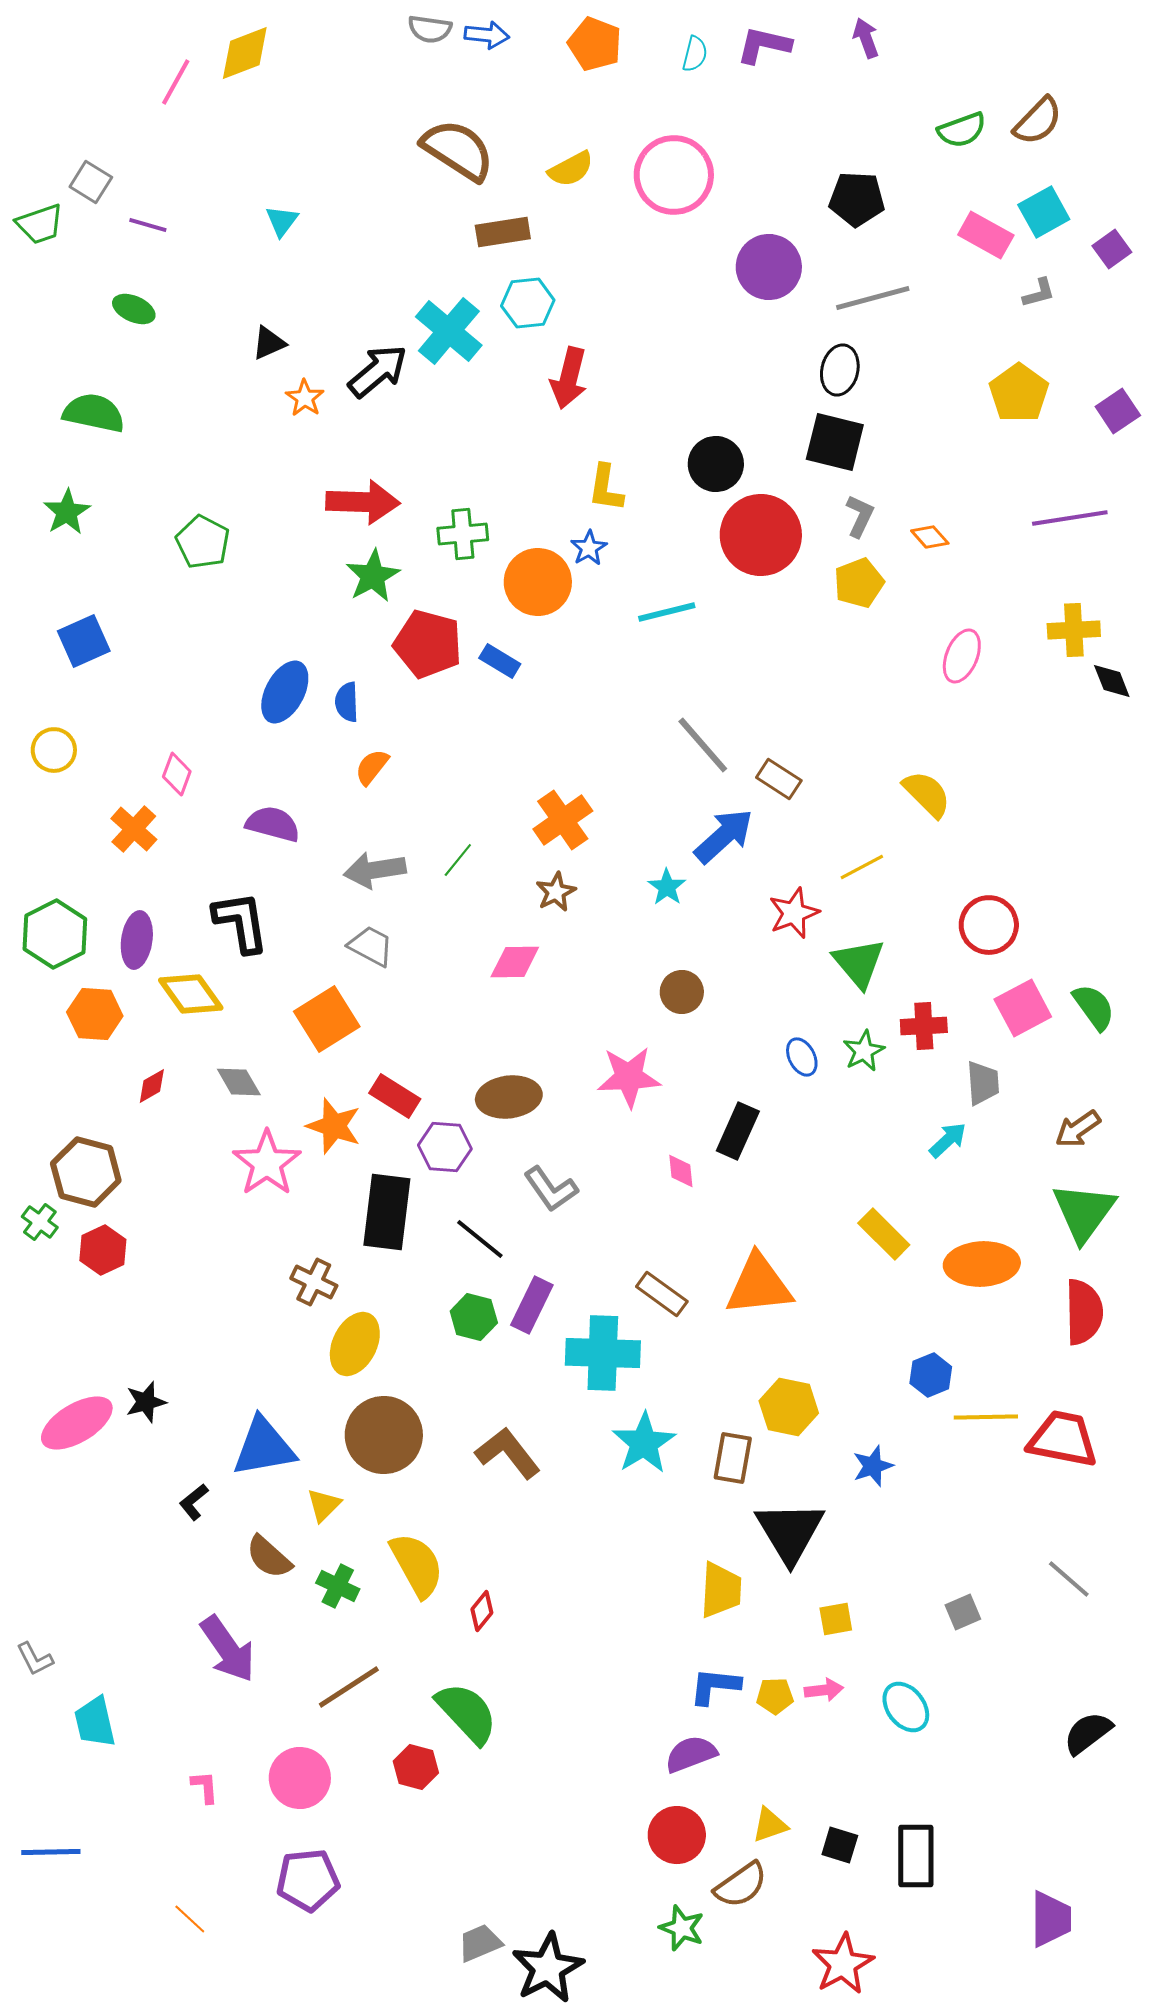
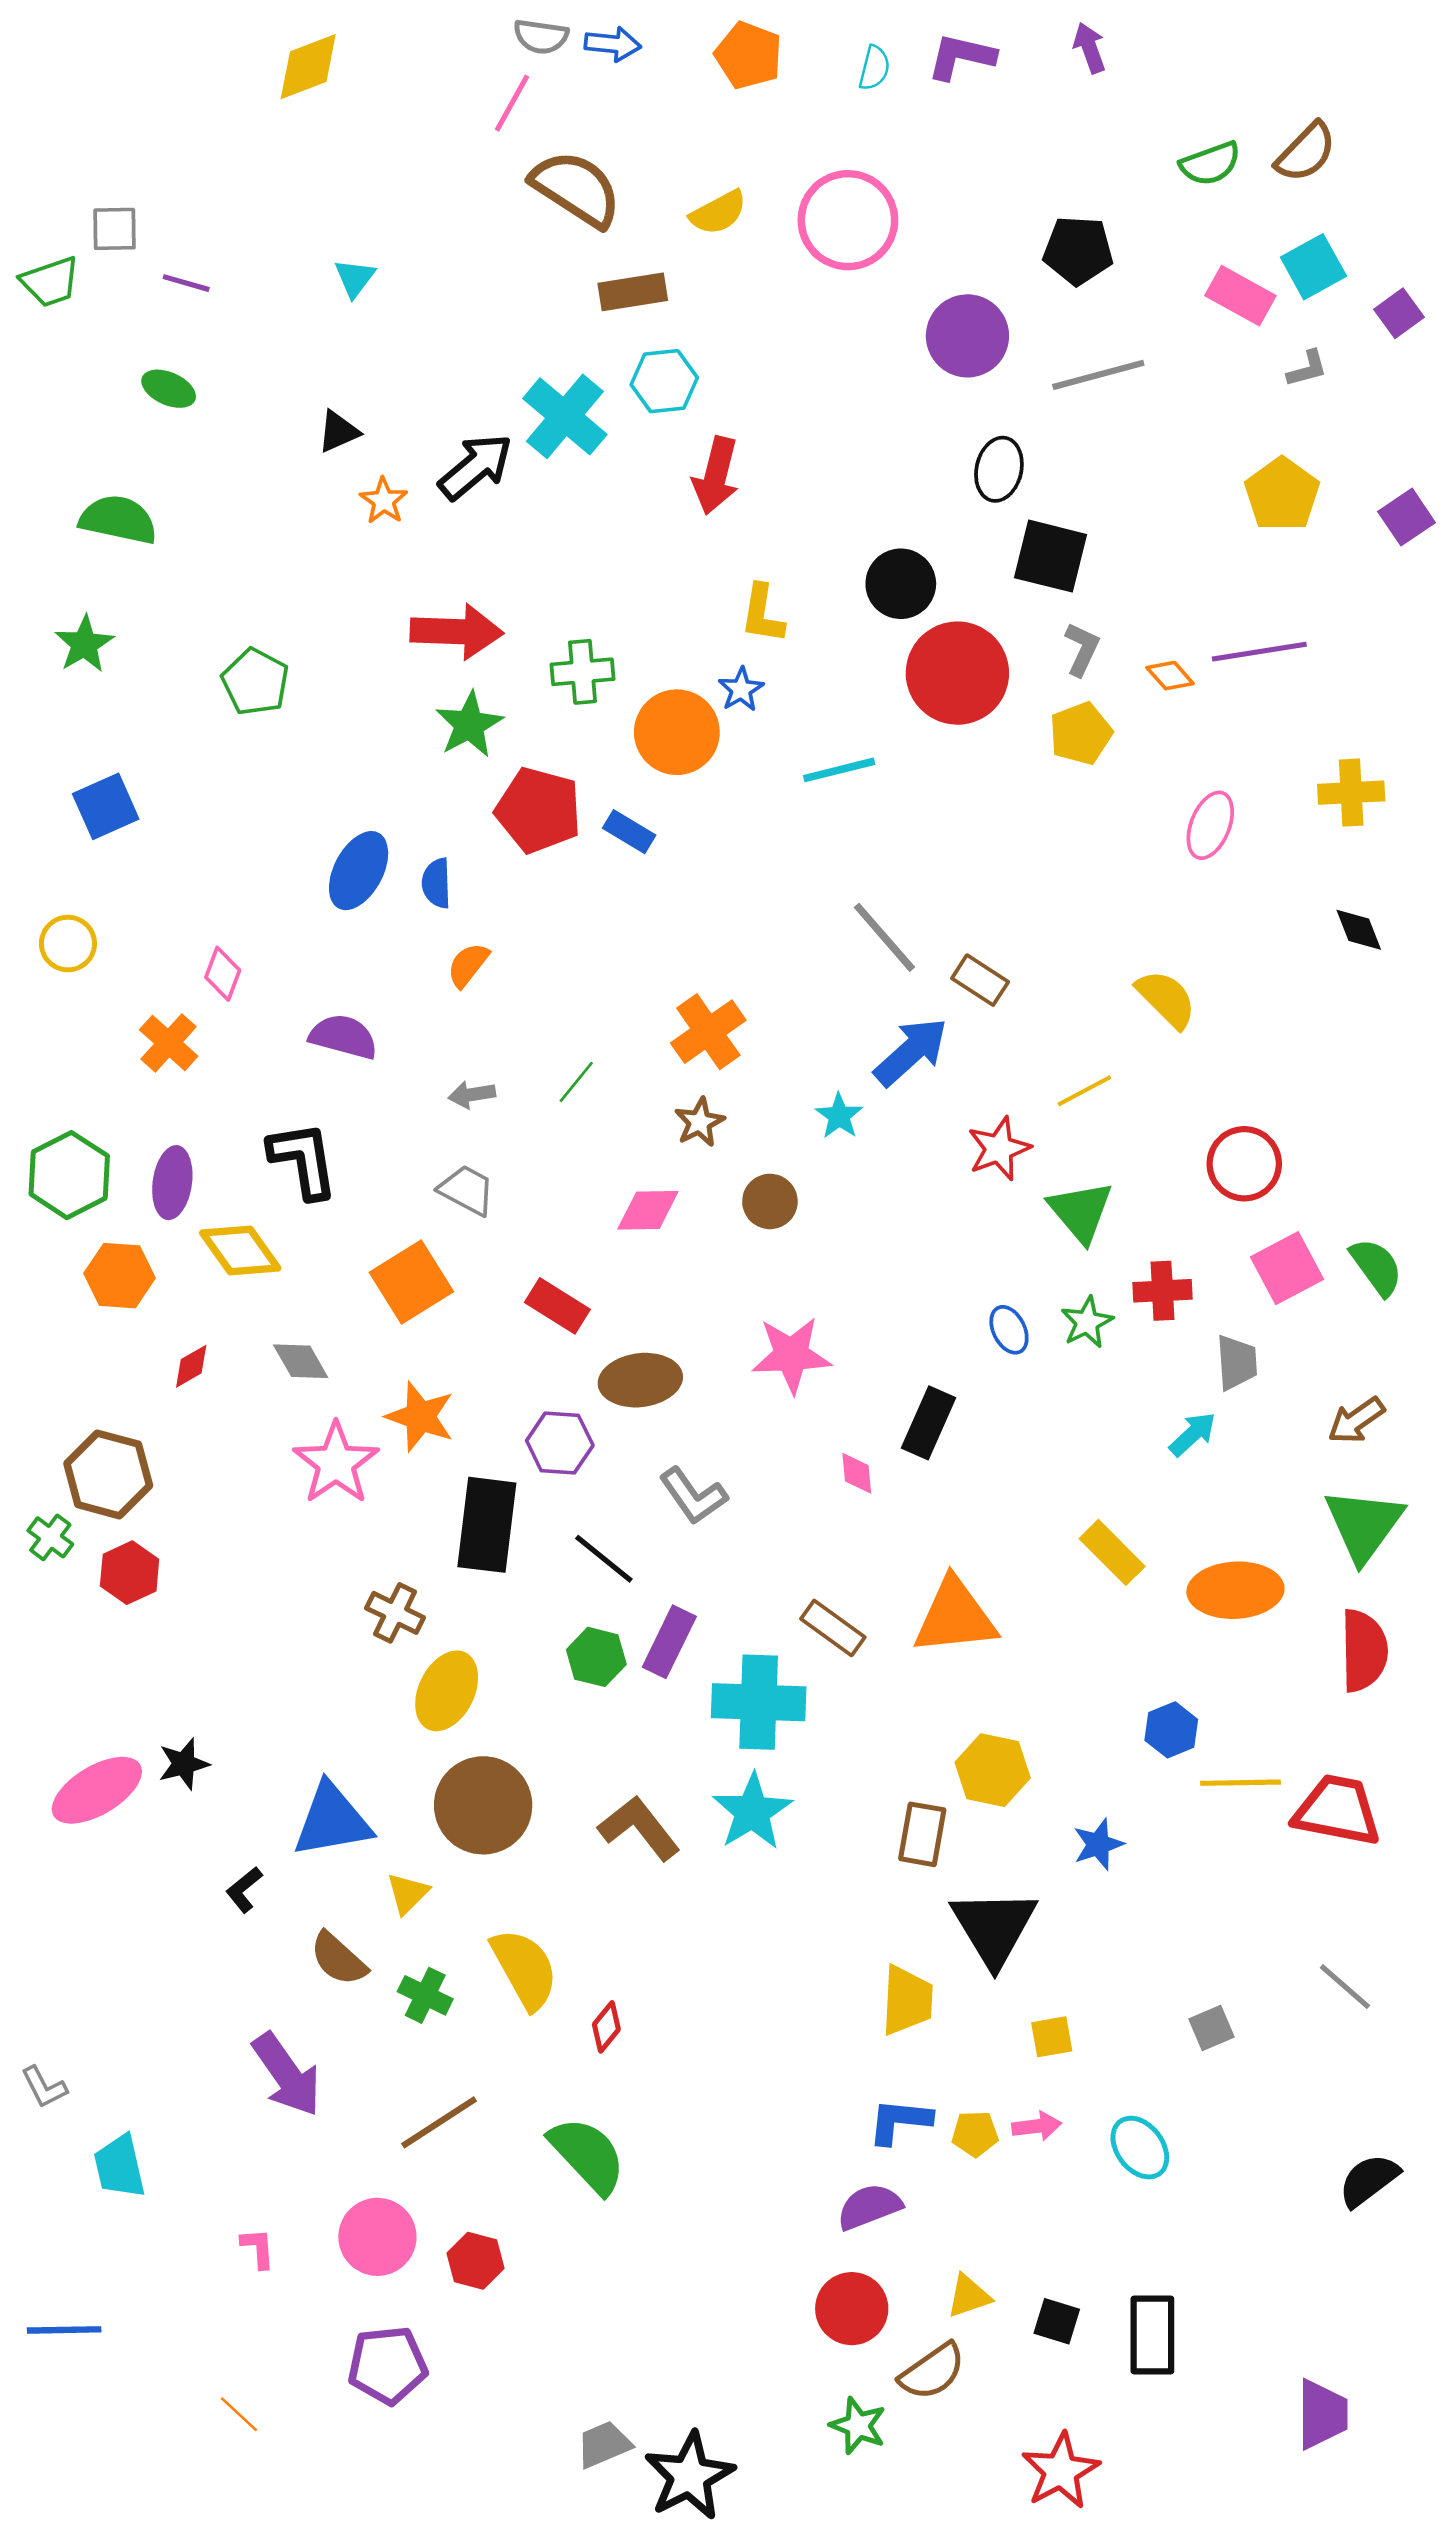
pink line: (176, 82) -> (512, 103), moved
gray square: (91, 182) -> (114, 229), turned -33
black ellipse: (840, 370) -> (999, 469), moved
purple line: (1070, 518) -> (1259, 652), moved
black diamond: (1112, 681) -> (1359, 930), moved
gray arrow: (375, 870) -> (472, 1095), size x0.6
brown circle: (682, 992) -> (770, 1201), moved
red rectangle: (395, 1096) -> (557, 1306), moved
cyan star: (644, 1443) -> (752, 1812), moved
red hexagon: (416, 1767) -> (476, 2261), moved

